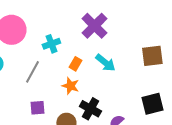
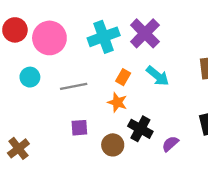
cyan cross: (51, 44) -> (104, 37), moved, size x1.5
gray line: (32, 72) -> (74, 86), turned 50

